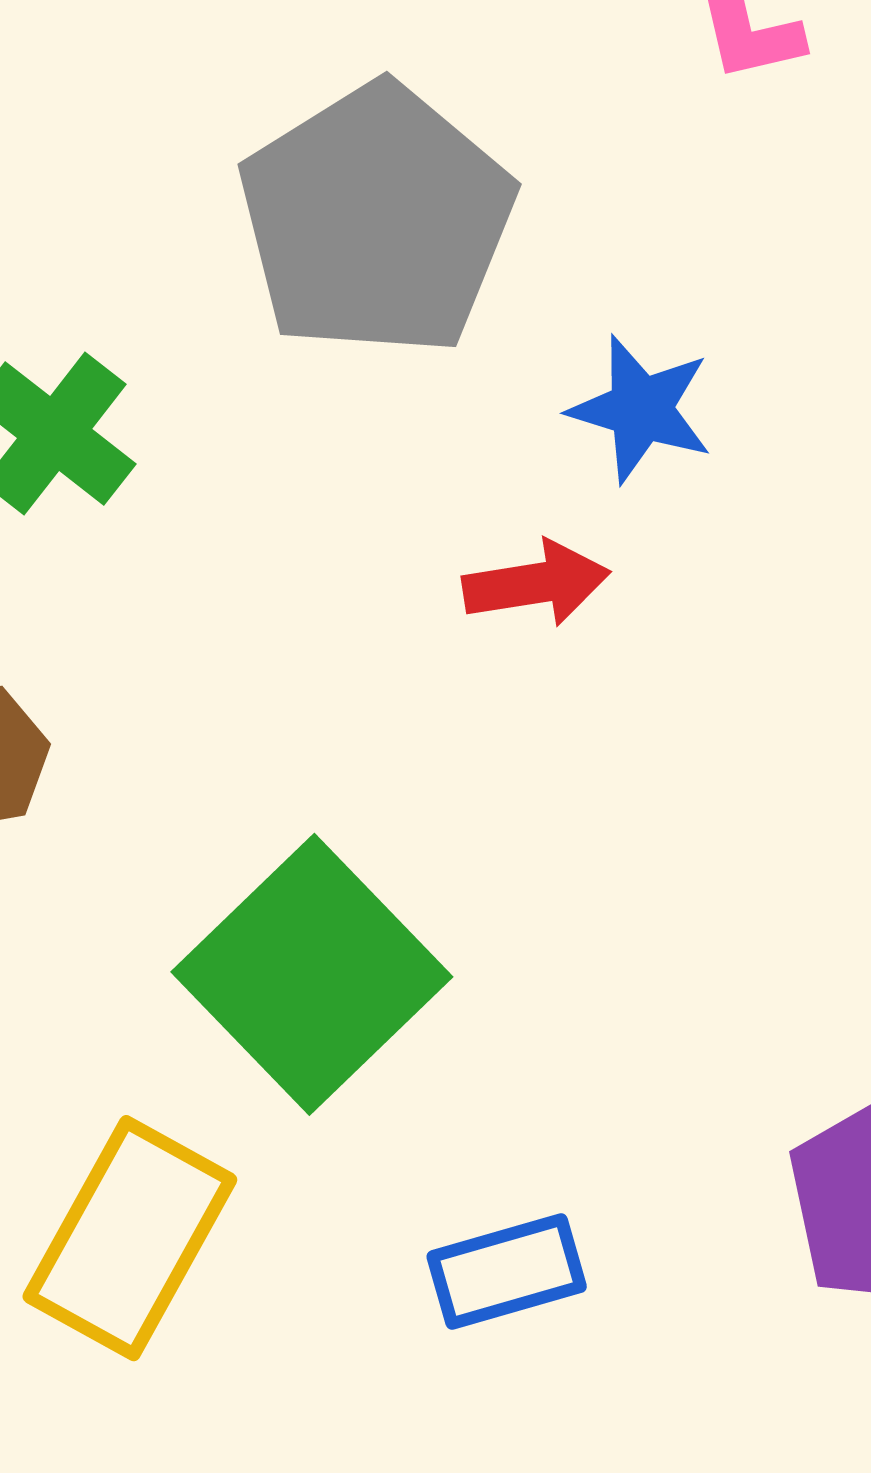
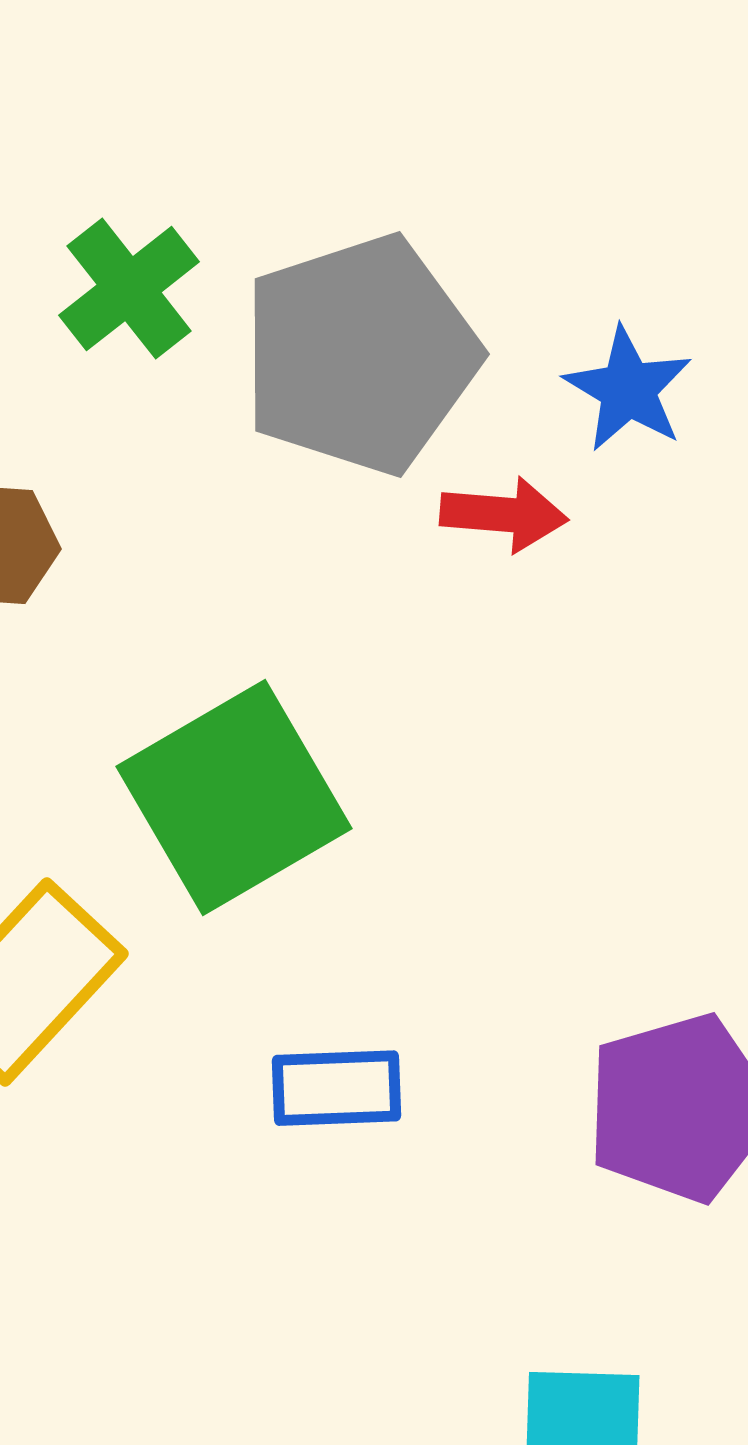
gray pentagon: (376, 220) -> (360, 355), moved

